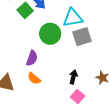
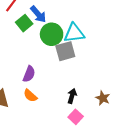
green circle: (50, 34) -> (52, 34), moved
gray square: (82, 37) -> (65, 51), moved

